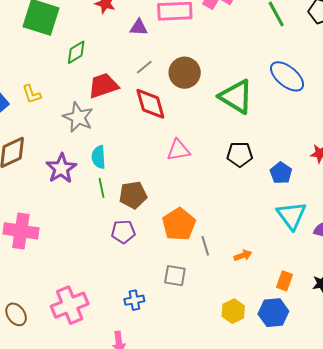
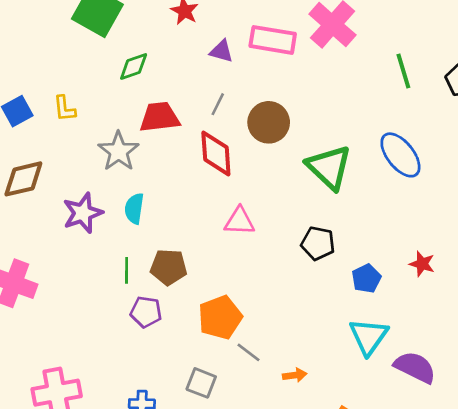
gray line: (144, 67) -> (218, 104), turned -36
green line: (101, 188) -> (127, 270), moved
gray line: (205, 246) -> (248, 352), turned -48

